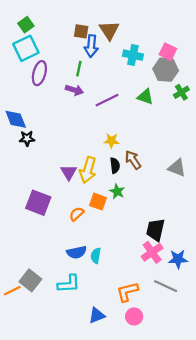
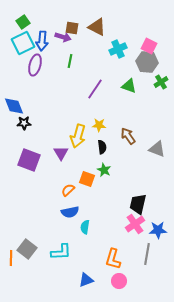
brown triangle: (109, 30) -> (97, 27), turned -30
blue arrow: (91, 46) -> (42, 41), moved
cyan cross: (133, 55) -> (118, 49), turned -36
purple arrow: (74, 90) -> (63, 37), moved
purple line: (107, 100) -> (95, 89), turned -30
brown arrow: (133, 160) -> (128, 136), moved
yellow arrow: (88, 170) -> (78, 136), moved
purple square: (38, 203) -> (29, 160), moved
blue semicircle: (77, 252) -> (70, 212), moved
gray line: (166, 286) -> (147, 254), turned 75
orange line: (12, 291) -> (11, 258), turned -63
orange L-shape: (127, 292) -> (113, 259), turned -60

